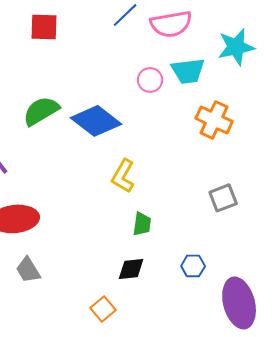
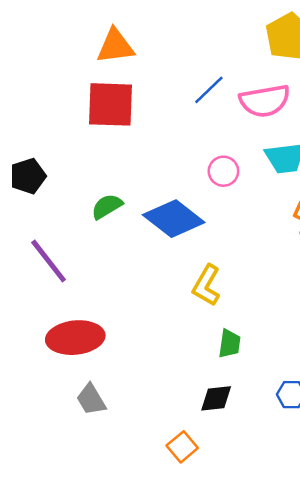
red square: (44, 27) -> (110, 104), size x1.4
pink circle: (150, 80) -> (223, 171), moved
green semicircle: (41, 111) -> (107, 206), size x0.7

